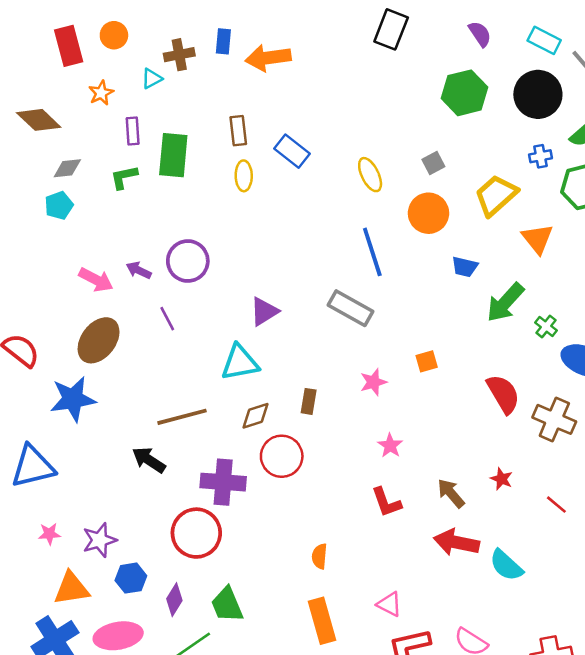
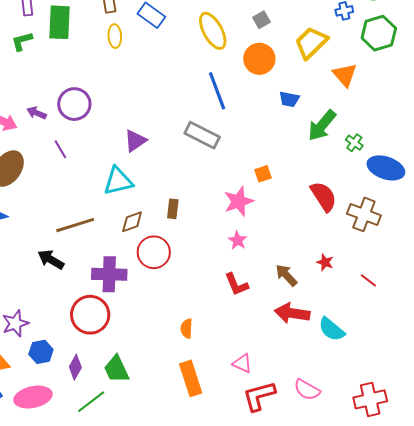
yellow ellipse: (370, 175) -> (213, 31), size x1.4
pink star: (373, 382) -> (239, 201), moved, size x1.4

